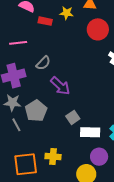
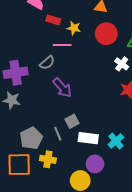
yellow star: (67, 13) -> (74, 28), moved
pink line: (18, 43) -> (62, 45), moved
gray pentagon: (36, 111) -> (31, 138), moved
gray line: (16, 125) -> (58, 134), moved

